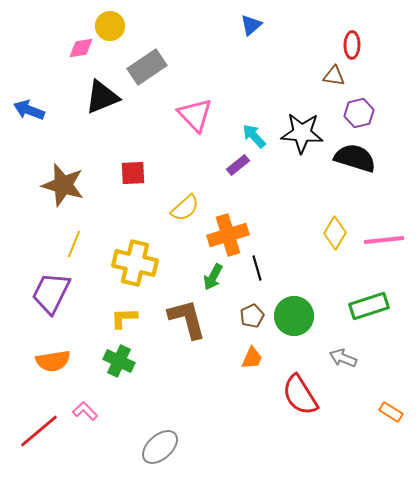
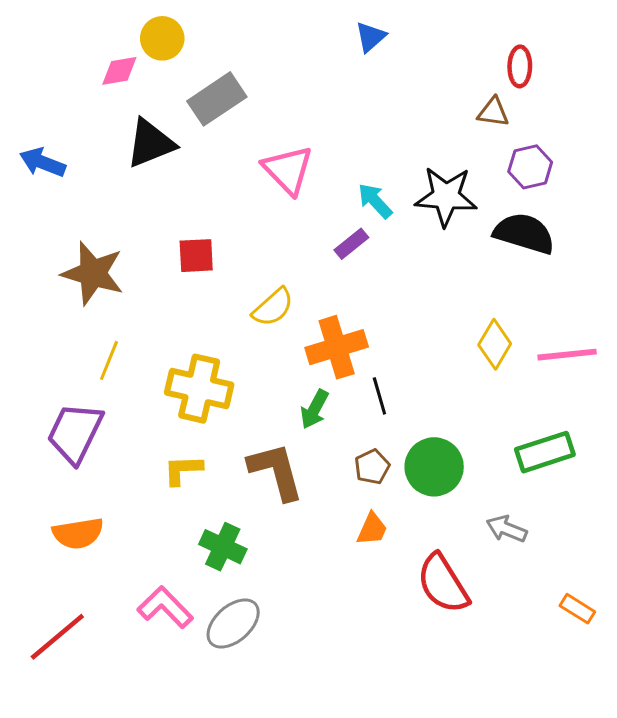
green cross: (119, 361) -> (223, 547), moved
pink L-shape: (85, 411) -> (165, 607), moved, size x1.5
gray ellipse: (160, 447) -> (233, 623), moved

